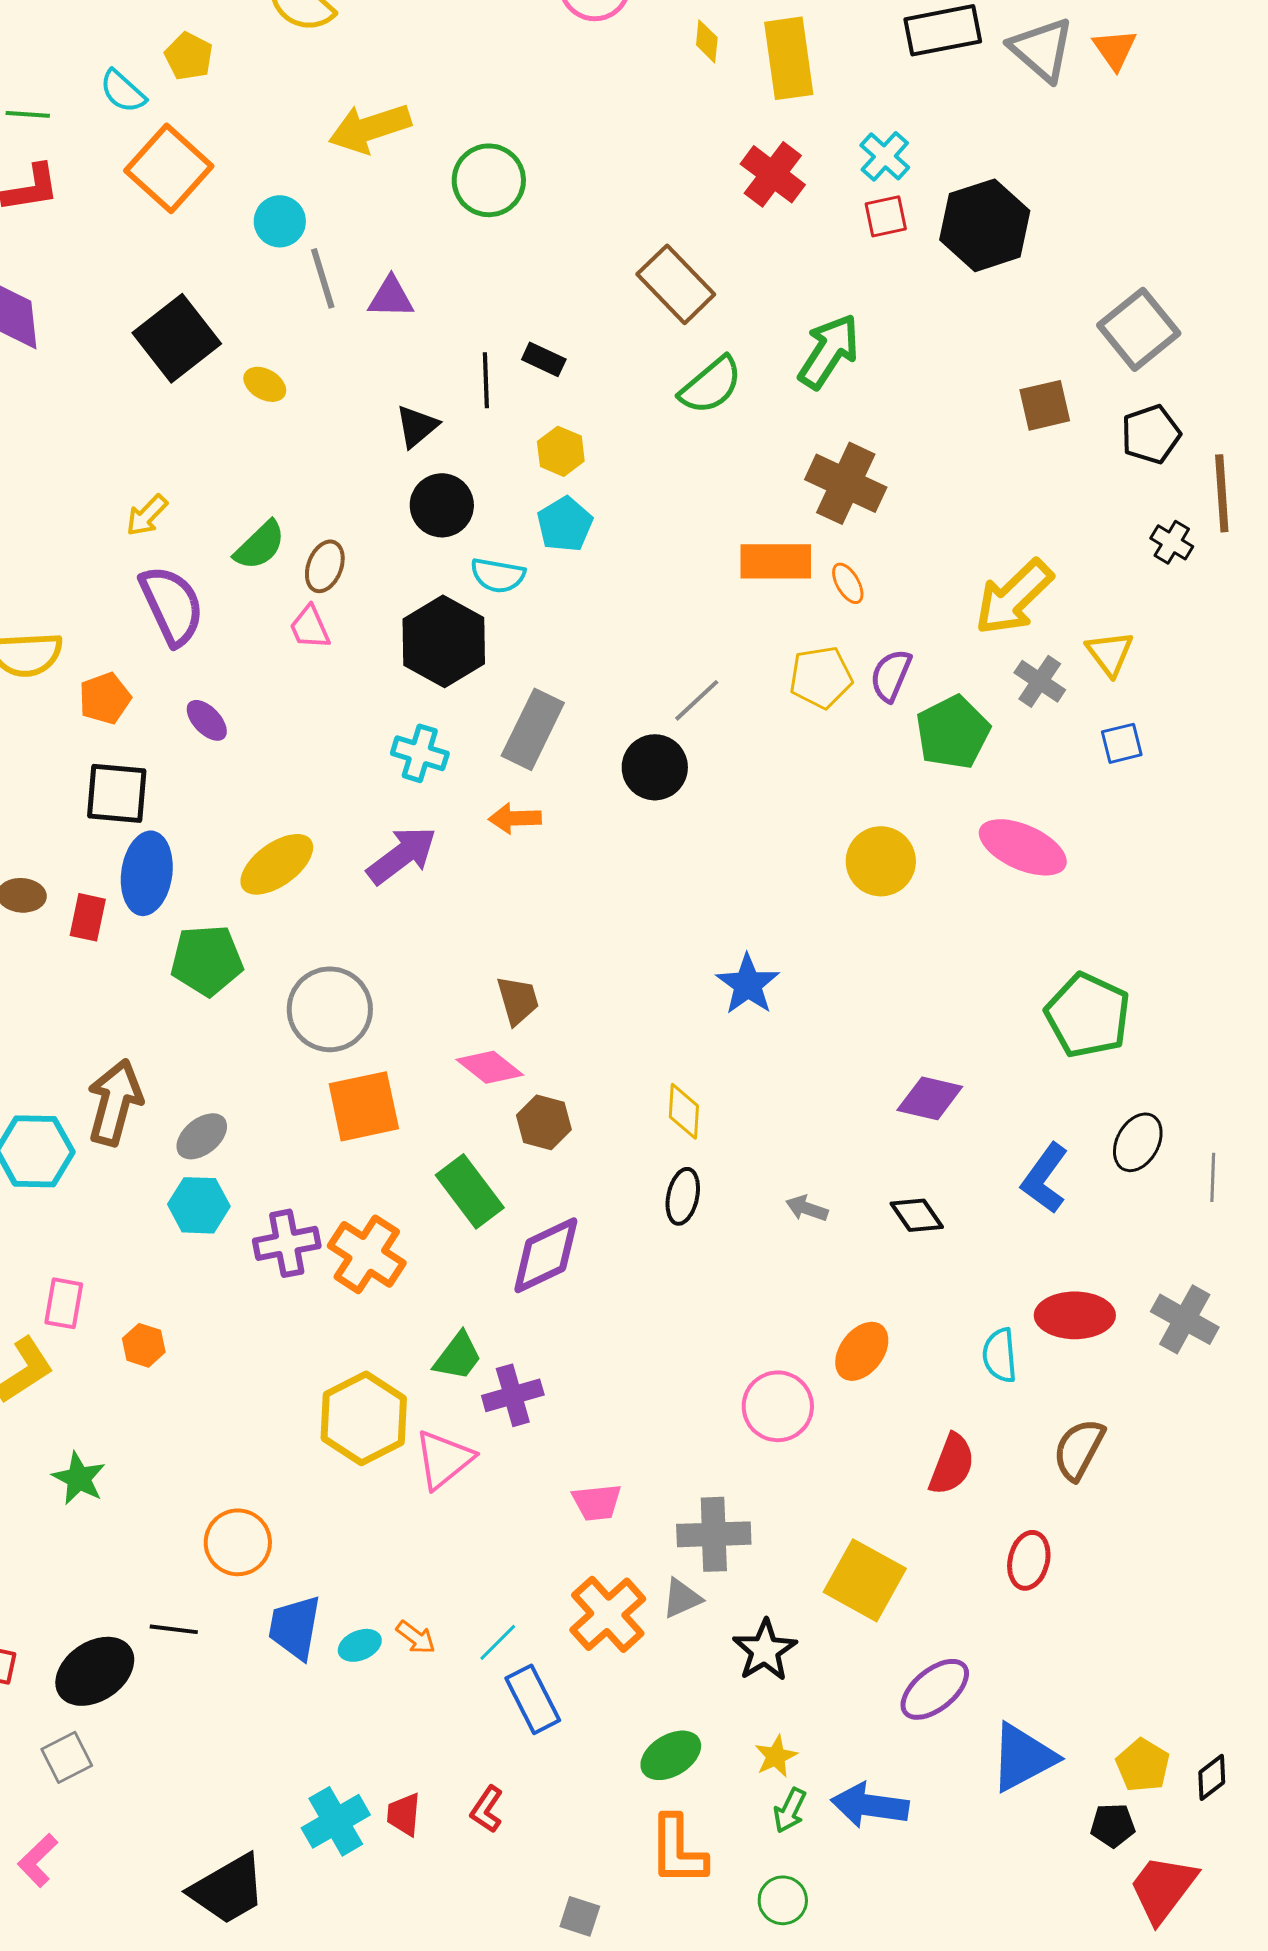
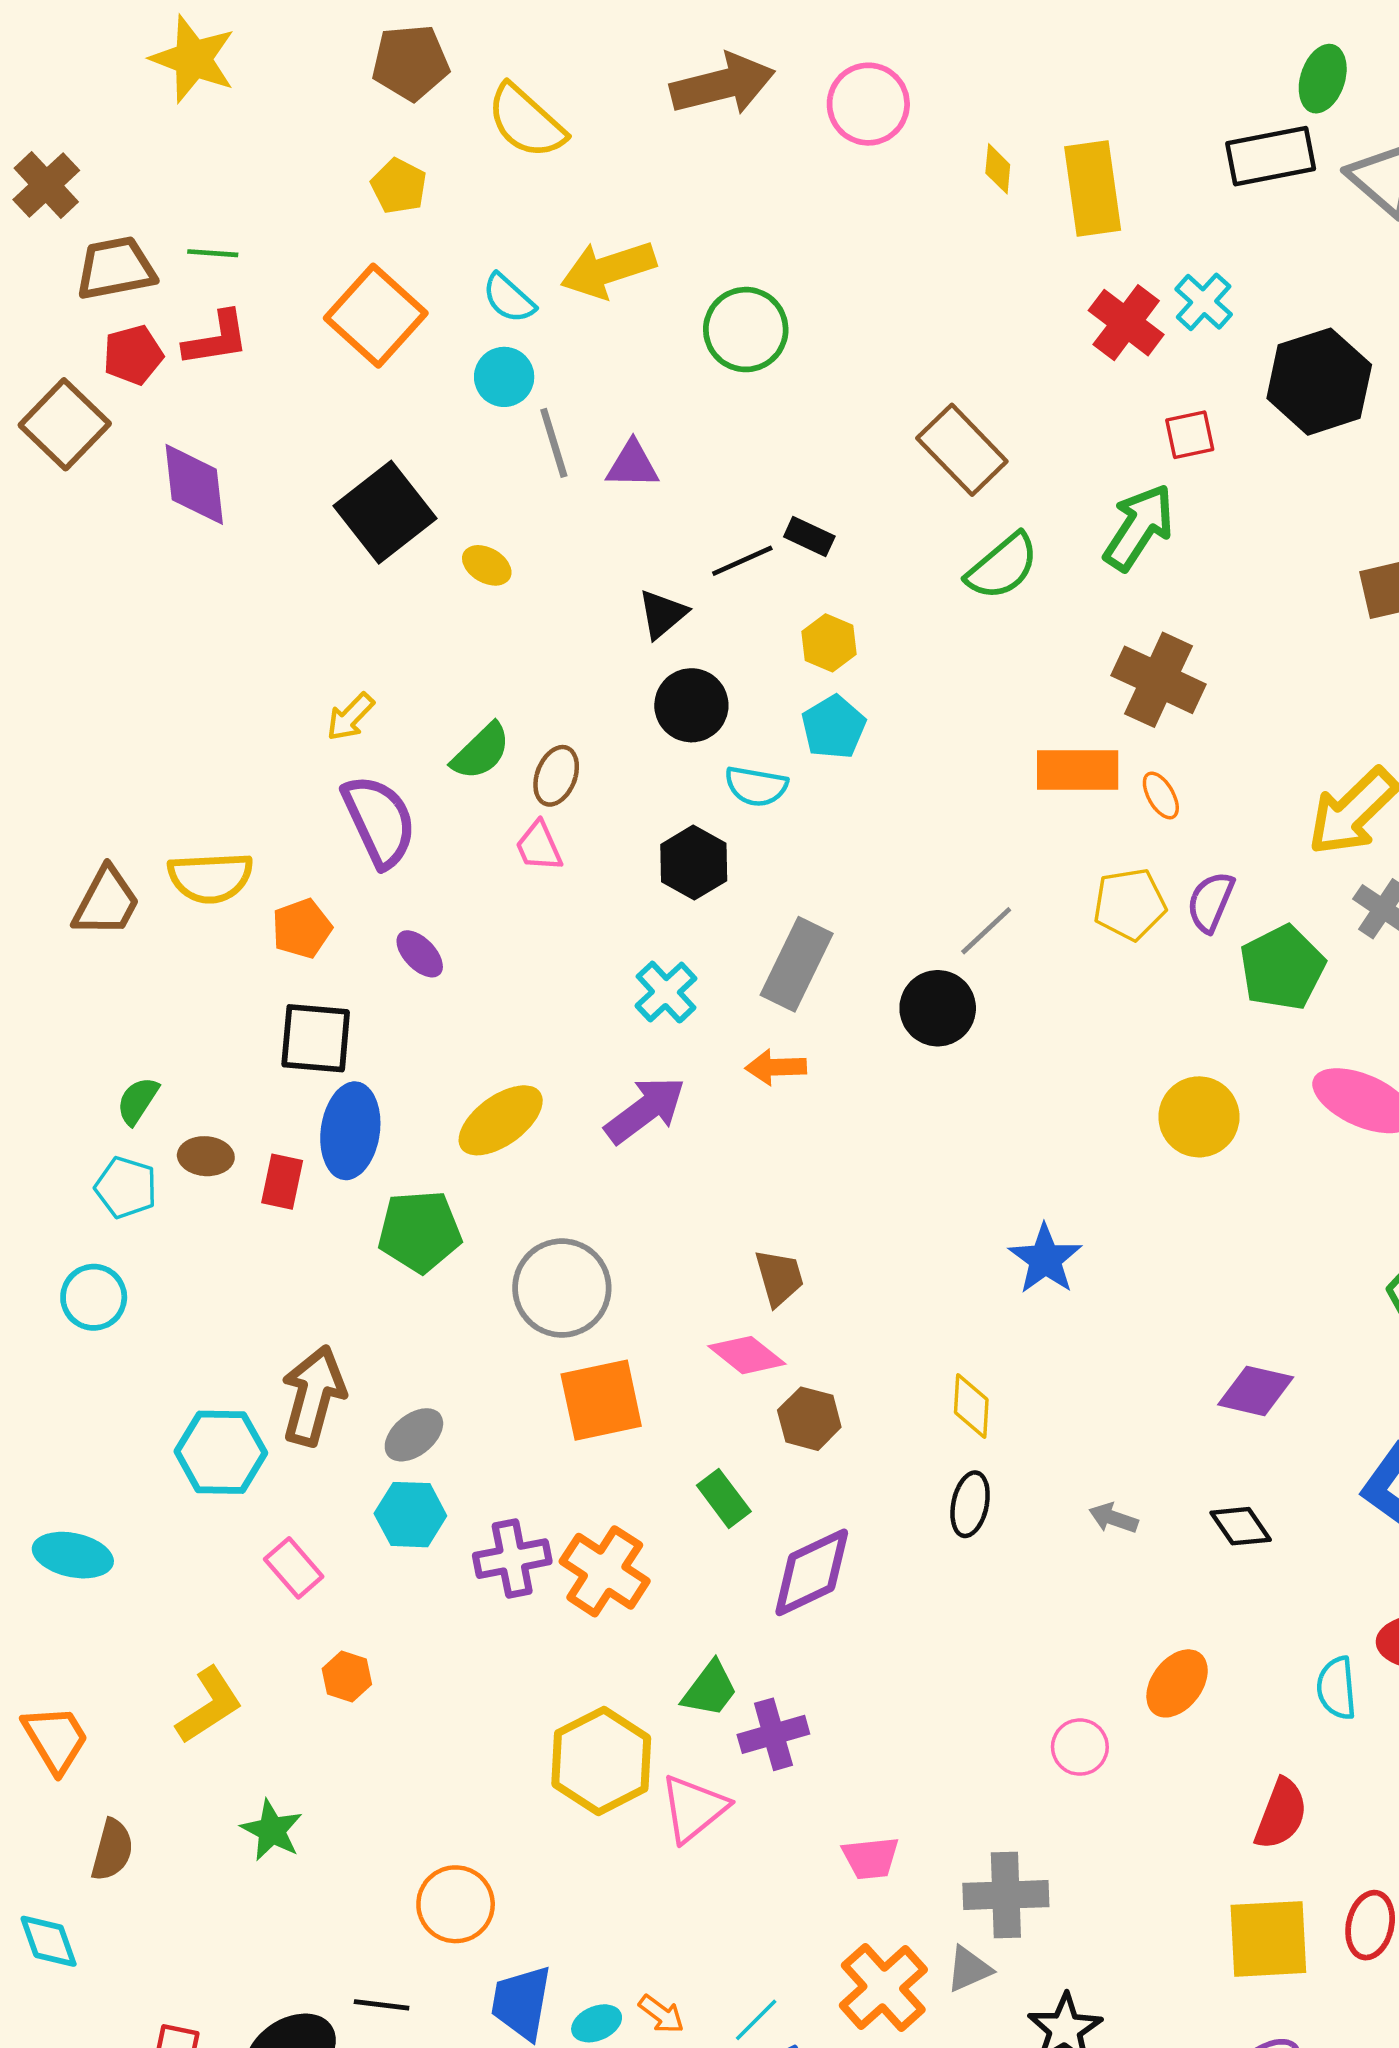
cyan semicircle: (123, 91) -> (509, 298), moved
red cross: (773, 174) -> (1126, 323), moved
red square: (886, 216) -> (1190, 435), moved
black line: (486, 380) -> (742, 561), turned 68
black hexagon: (444, 641) -> (694, 863), size x0.7
cyan cross: (420, 753) -> (666, 992), turned 30
green rectangle: (470, 1191) -> (724, 1498), size x0.7
pink rectangle: (64, 1303) -> (294, 1568), moved, turned -51
pink circle: (778, 1406) -> (1080, 1747), size x0.7
yellow square: (865, 1580) -> (1268, 1939), moved, turned -32

